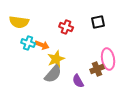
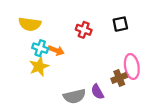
yellow star: (56, 59) -> (39, 66), moved
gray semicircle: (53, 74) -> (75, 96), moved, turned 36

